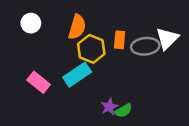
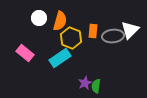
white circle: (31, 23) -> (39, 18), moved
pink rectangle: (39, 82) -> (25, 53), moved
green semicircle: (123, 111) -> (96, 86), turned 128

